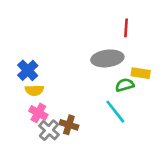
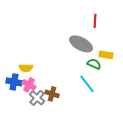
gray ellipse: (107, 58) -> (81, 44), turned 35
blue cross: (28, 70) -> (14, 82), moved, turned -35
green semicircle: (125, 85) -> (94, 64), turned 40

